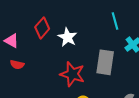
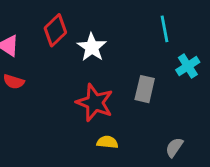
gray rectangle: (105, 62) -> (145, 89), size x0.7

